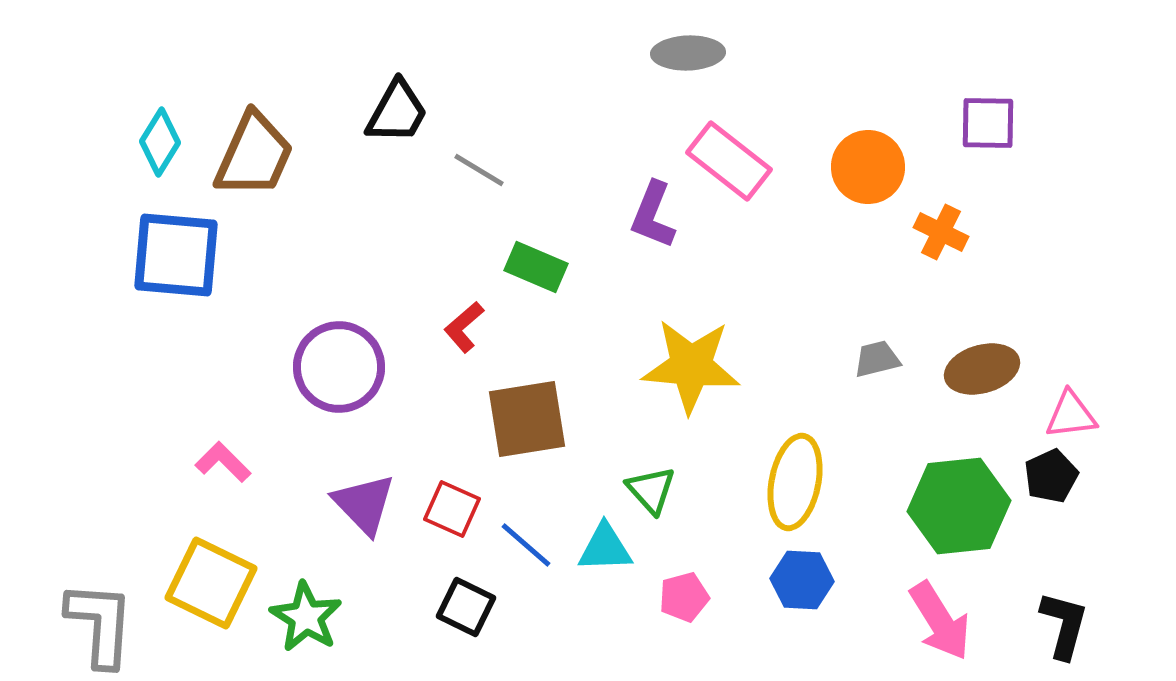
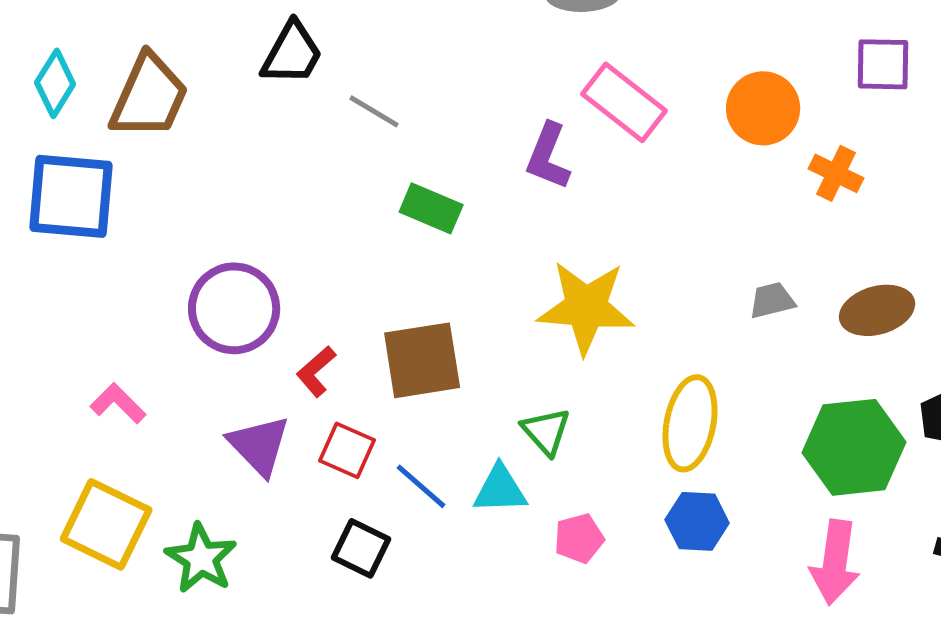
red L-shape: (464, 327) -> (316, 371), moved
pink arrow: (940, 621) -> (835, 562), turned 40

